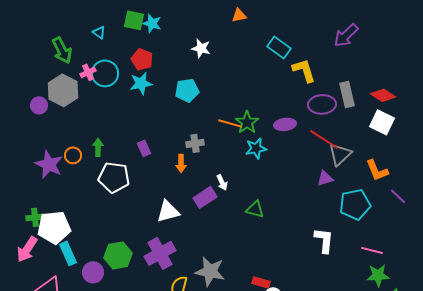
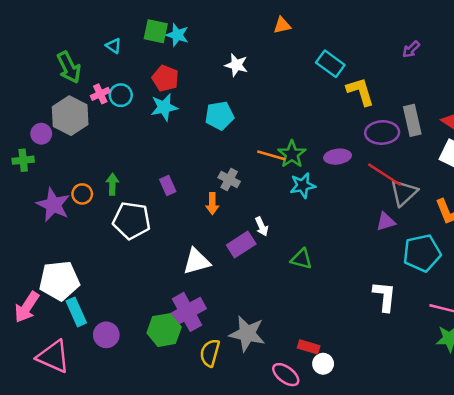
purple arrow: (346, 35) -> (411, 49), size x0.6
cyan circle: (105, 73) -> (121, 95), size x0.7
gray cross: (195, 143) -> (229, 179), turned 36
green cross: (35, 217) -> (23, 160), moved
green hexagon: (118, 255) -> (164, 330), moved

